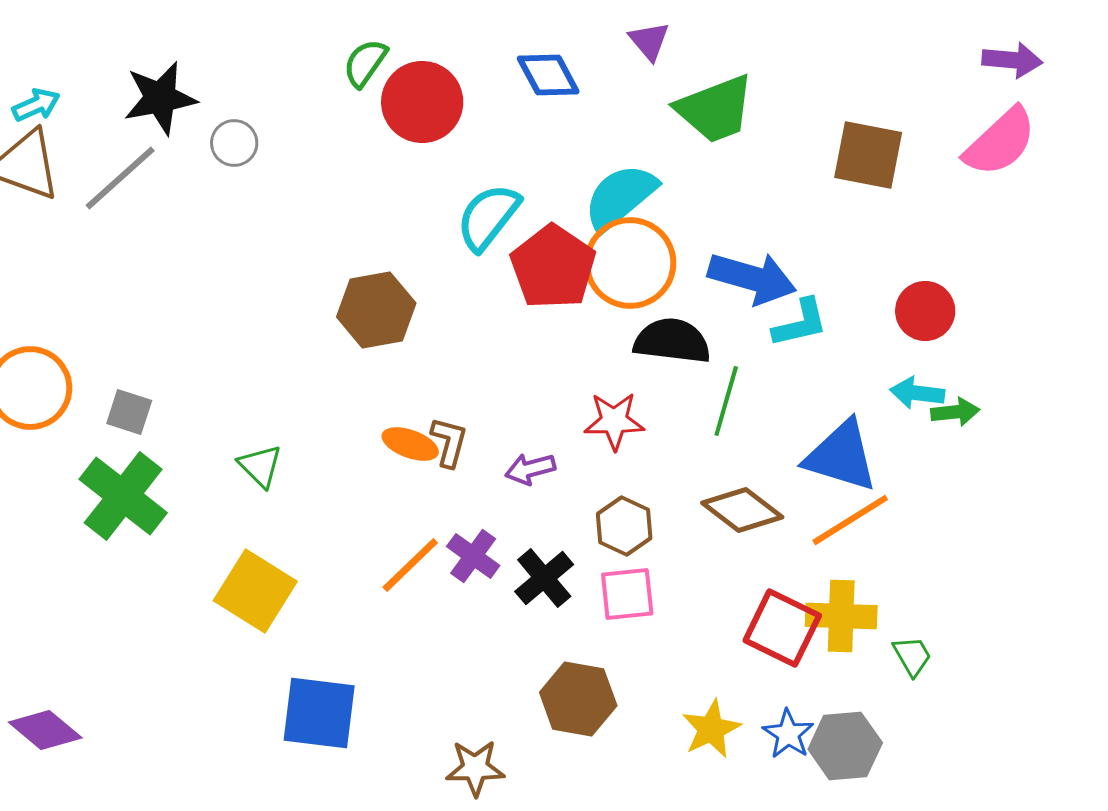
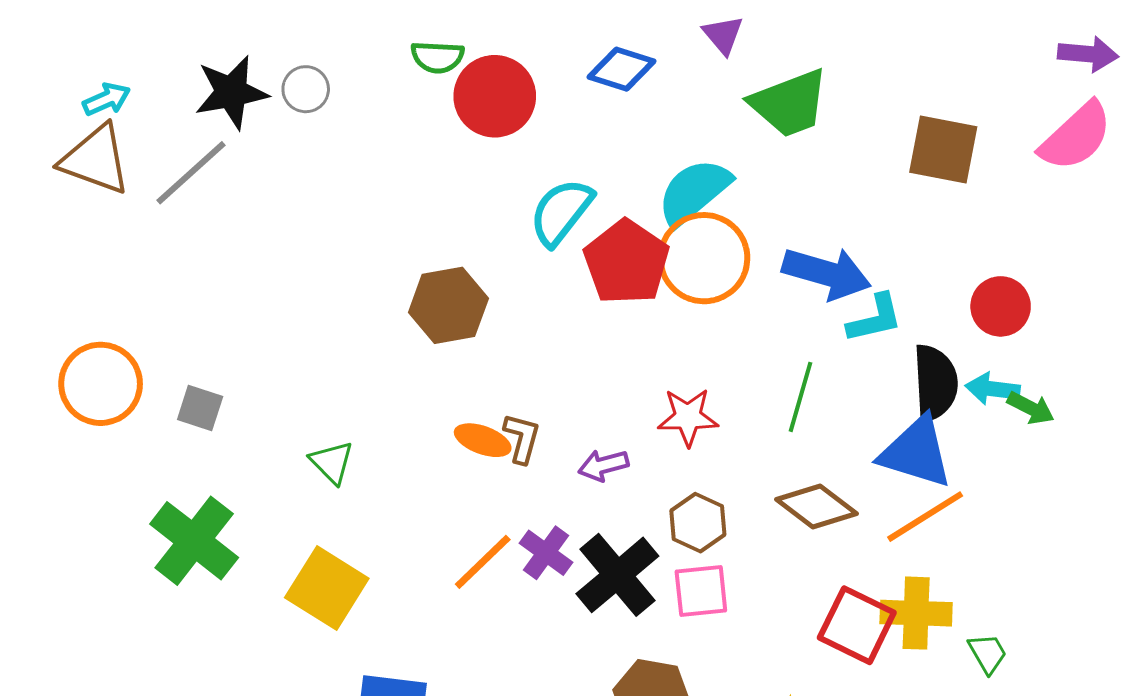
green semicircle: (365, 63) -> (437, 57), turned -122
blue diamond: (548, 75) -> (621, 69), turned -44
gray circle: (234, 143) -> (306, 89), moved
black semicircle: (672, 341) -> (935, 383), moved, turned 80
green arrow: (955, 412) -> (1031, 408), turned 33
green cross: (123, 496) -> (194, 541), moved
black cross: (544, 578) -> (617, 575), size x1.4

